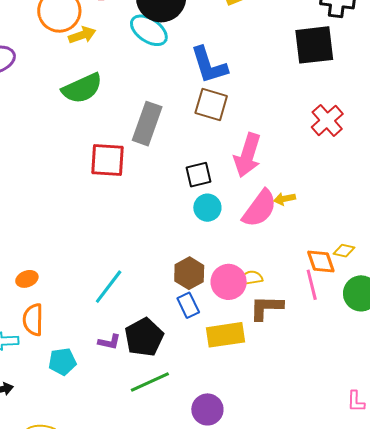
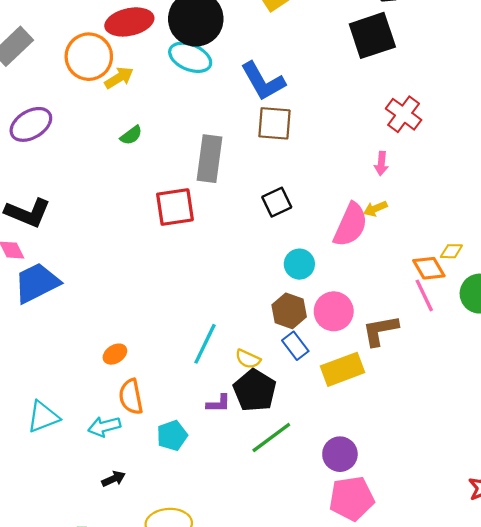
green semicircle: (82, 88) -> (131, 135), size x0.5
pink arrow: (248, 155) -> (381, 163), moved, size x0.5
cyan circle: (207, 208) -> (299, 264), moved
yellow semicircle: (251, 278) -> (248, 359), moved, turned -135

